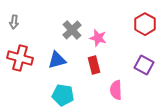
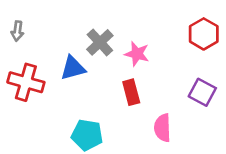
blue triangle: (57, 60) -> (73, 68), moved

